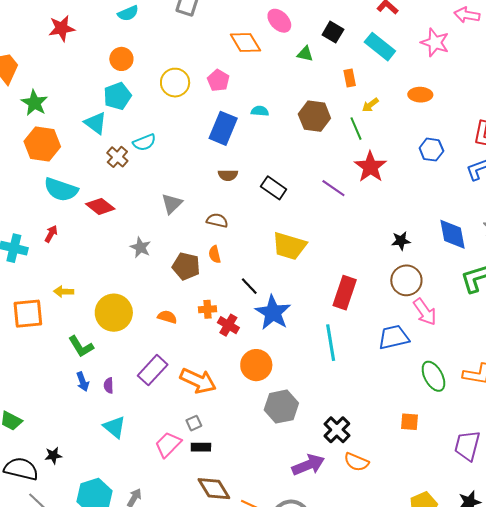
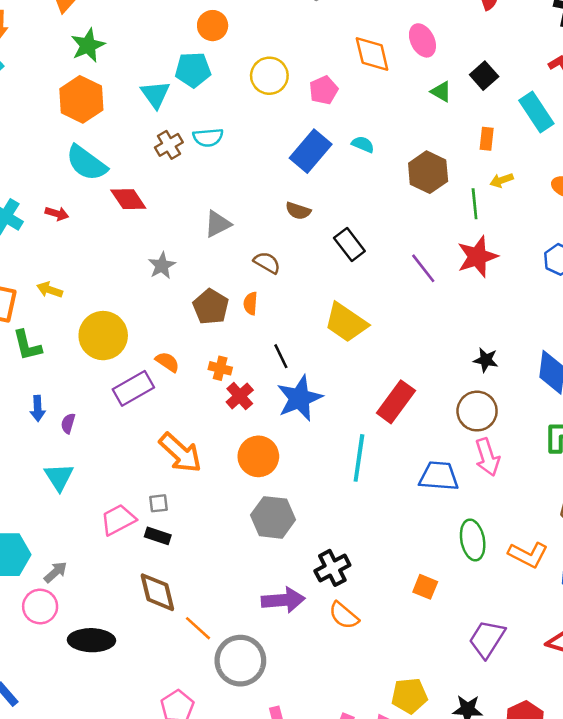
red arrow: (51, 234) -> (57, 214), turned 60
green L-shape: (81, 346) -> (27, 345), moved
purple rectangle: (153, 370) -> (133, 388), moved

